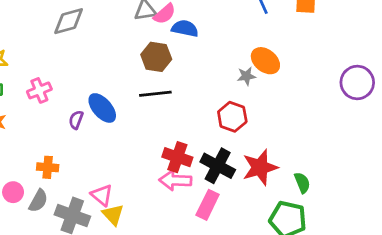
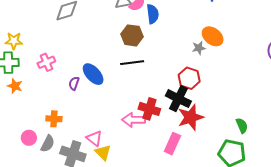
blue semicircle: (185, 28) -> (153, 14), turned 72
black cross: (218, 166) -> (178, 99), moved
red star: (260, 167) -> (191, 117), moved
pink arrow: (175, 180) -> (134, 120), moved

